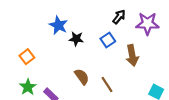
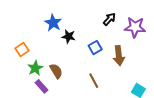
blue square: (108, 40) -> (95, 48), moved
brown semicircle: (82, 77) -> (56, 71), moved
green star: (28, 87) -> (35, 68), moved

